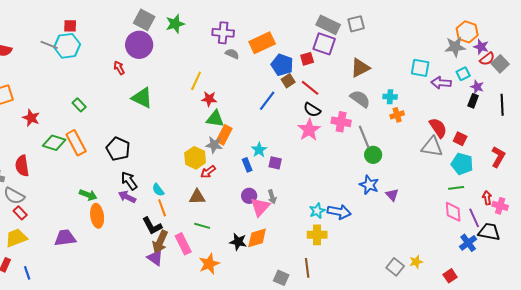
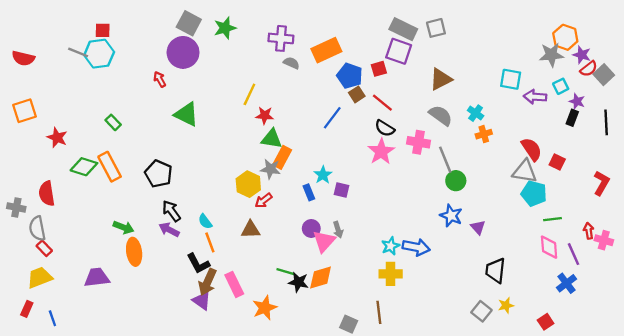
cyan cross: (390, 97) -> (476, 113), turned 32
cyan pentagon: (462, 164) -> (534, 194), moved
gray semicircle: (14, 196) -> (37, 228), turned 50
green line: (202, 226) -> (286, 272), moved
black trapezoid: (489, 232) -> (495, 270), moved, turned -95

